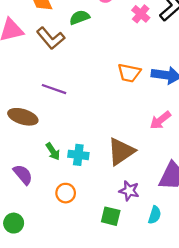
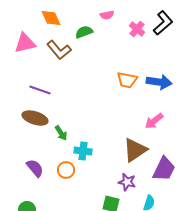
purple line: (54, 89) -> (40, 90), moved
green arrow: (53, 151) -> (61, 133), moved
brown triangle: (121, 151) -> (135, 150), moved
orange circle: (66, 193) -> (66, 170), moved

